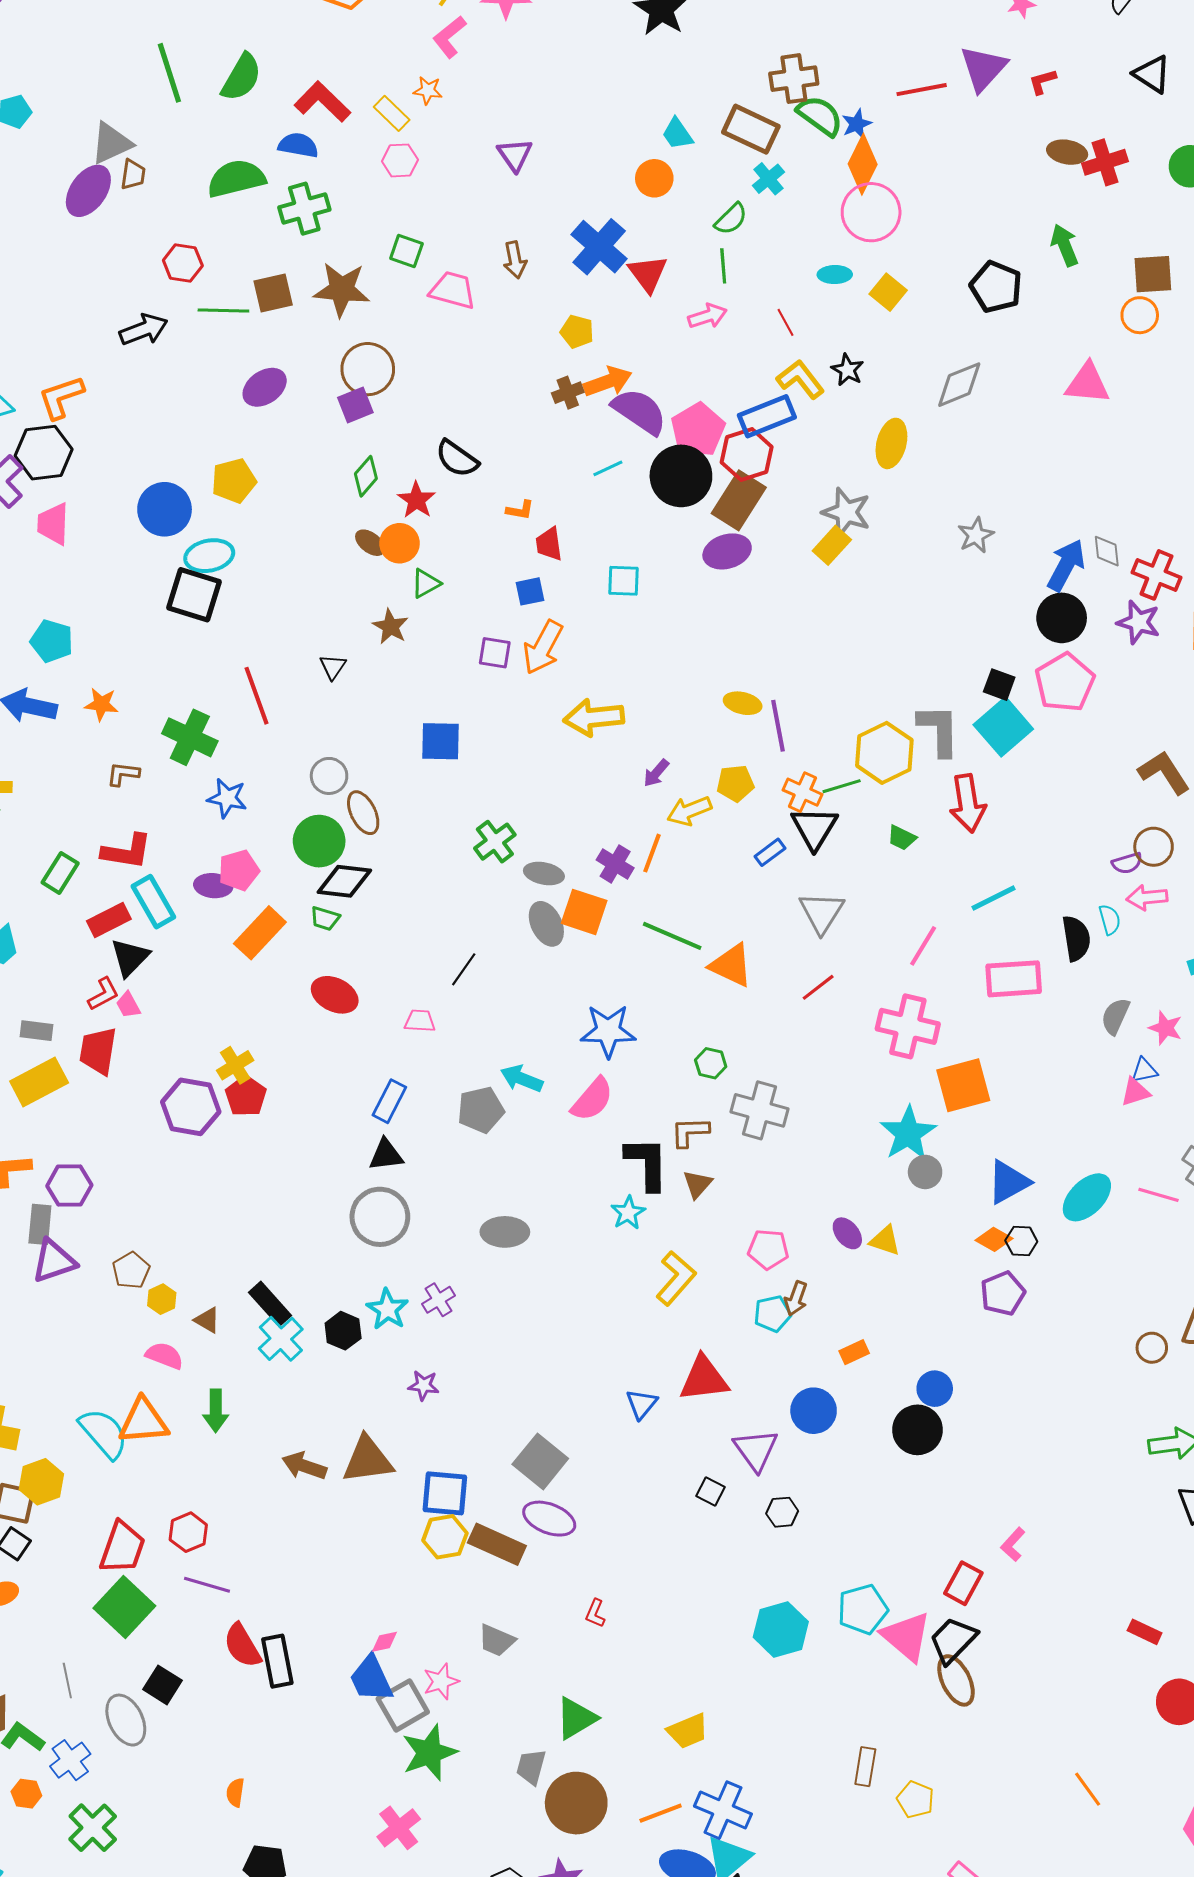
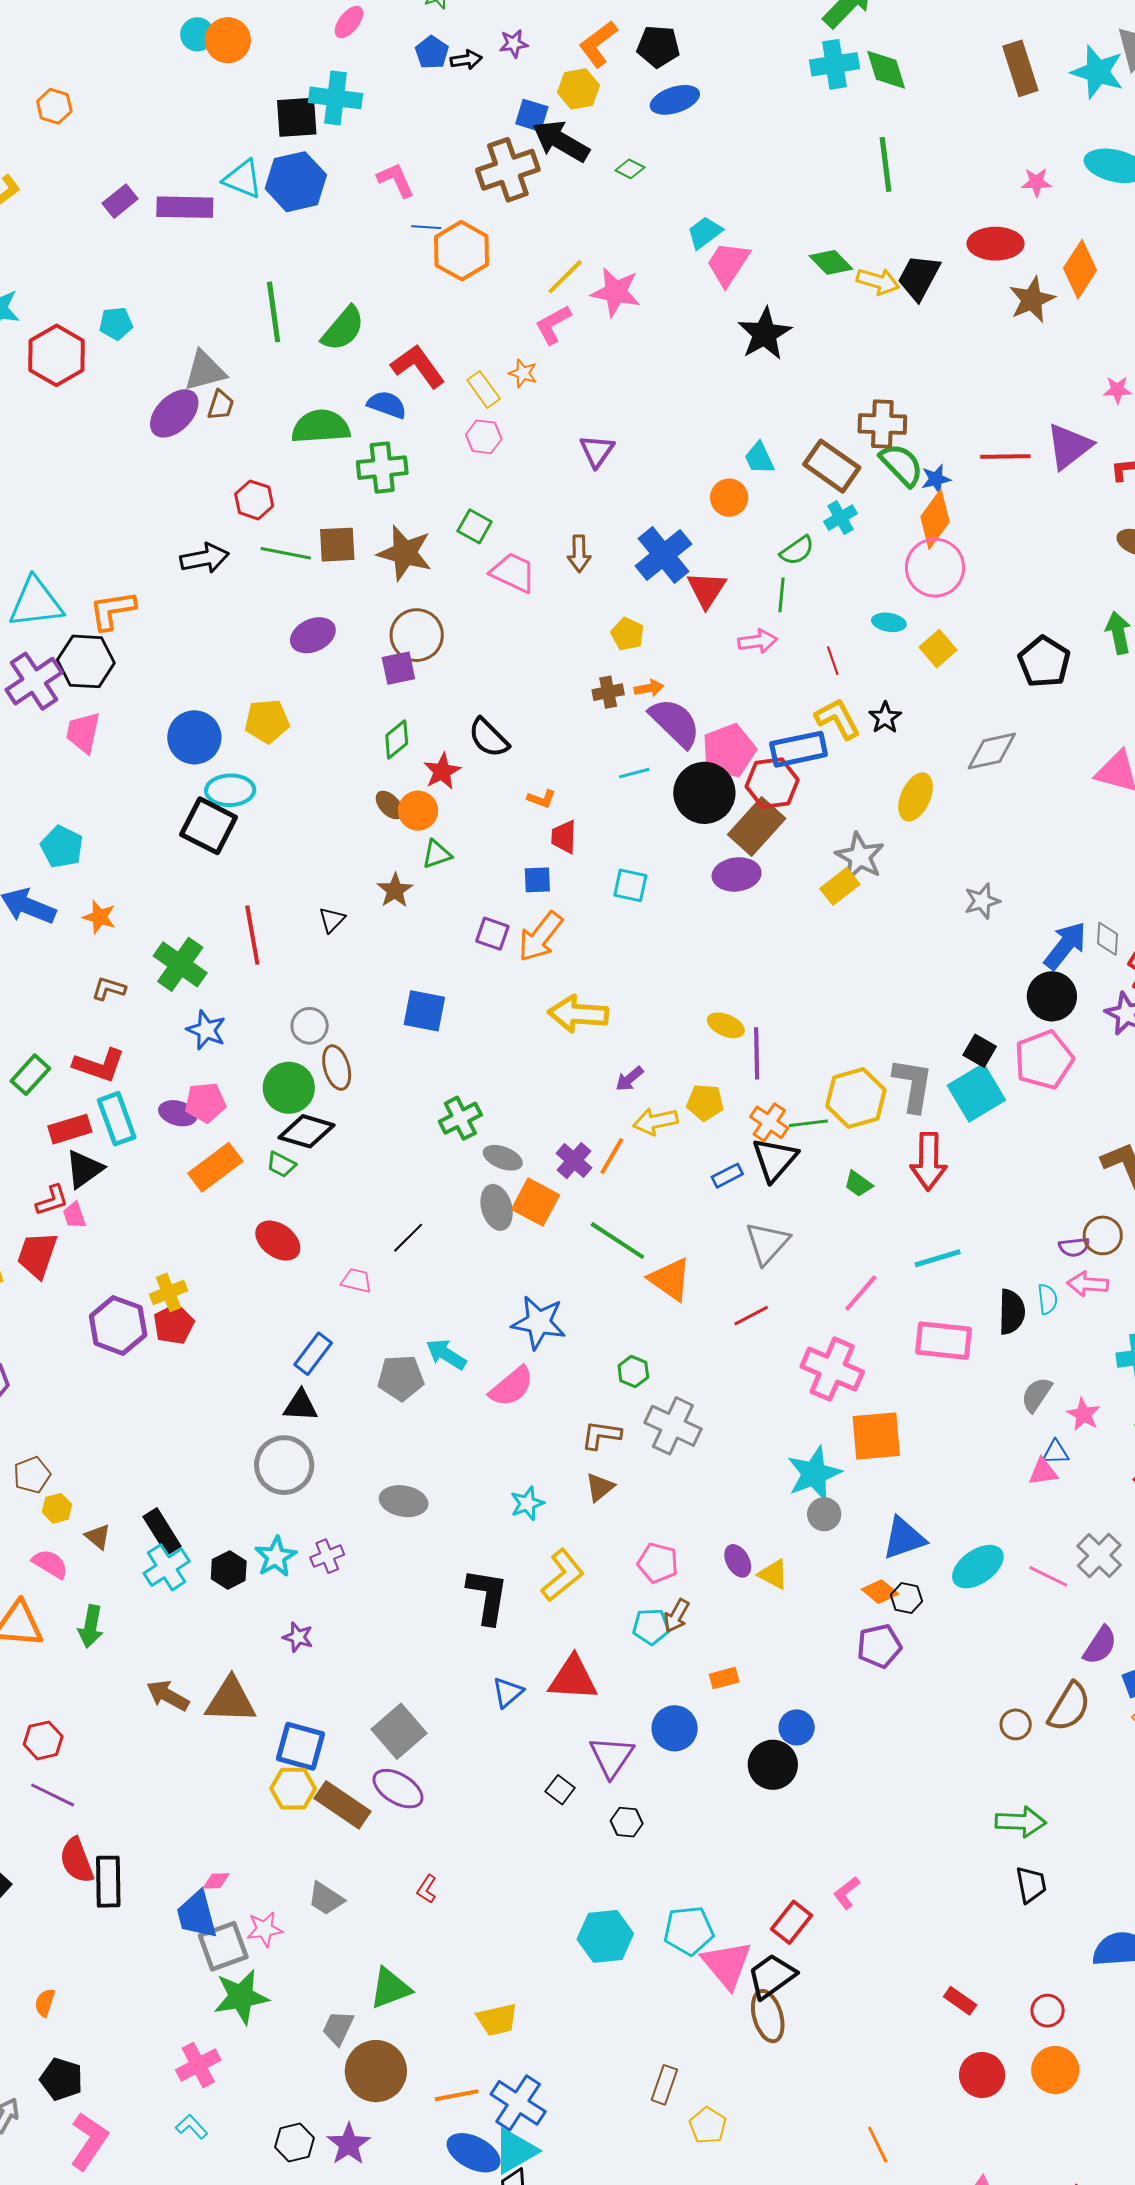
orange arrow: (608, 382) -> (649, 688), size x0.6
black L-shape: (647, 1163) -> (487, 1596), moved

